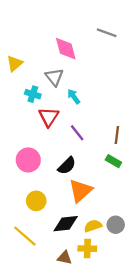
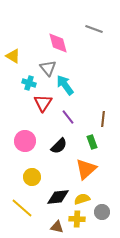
yellow triangle: (15, 63) -> (13, 56), turned -49
cyan arrow: (74, 96) -> (65, 85), size x1.5
green rectangle: (113, 161) -> (92, 142), moved, turned 40
orange triangle: (80, 191) -> (86, 169), moved
gray circle: (116, 225) -> (102, 212), moved

